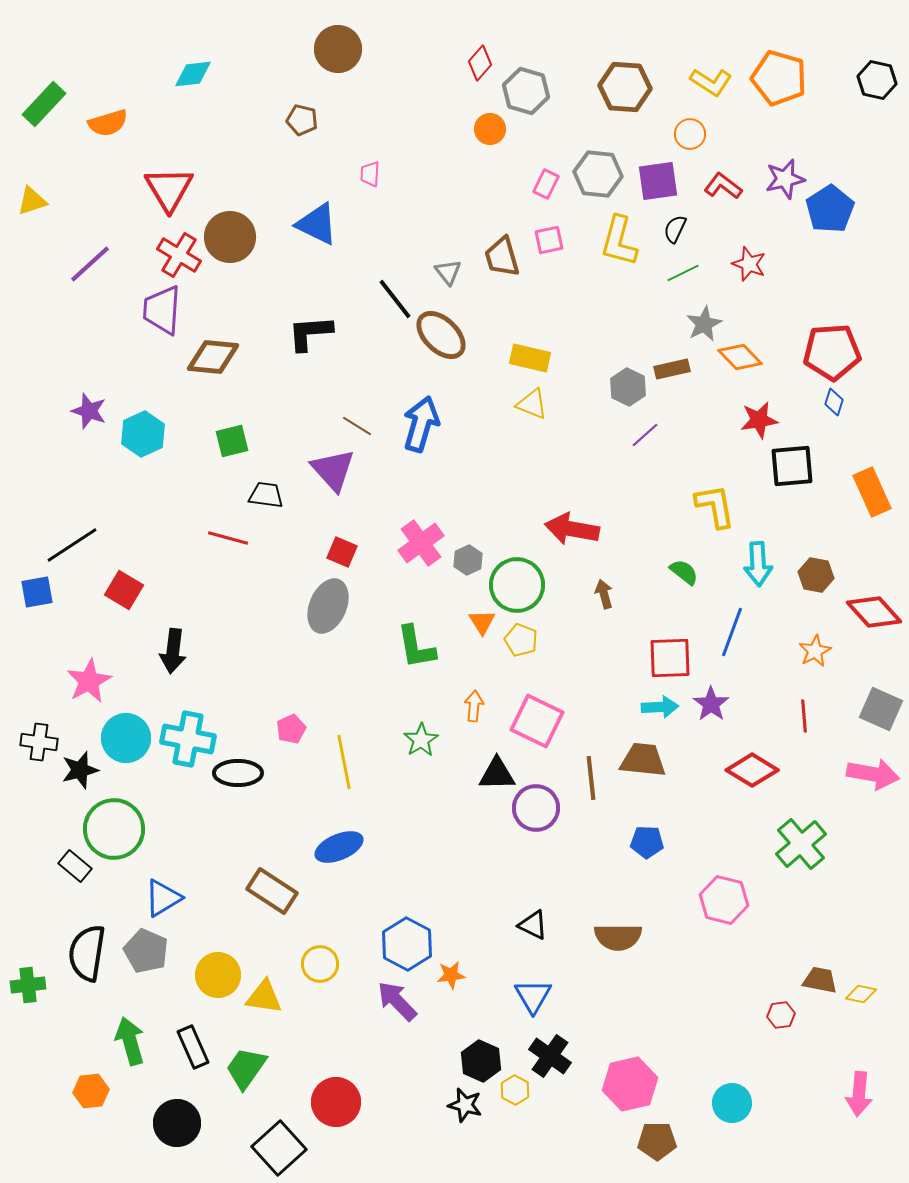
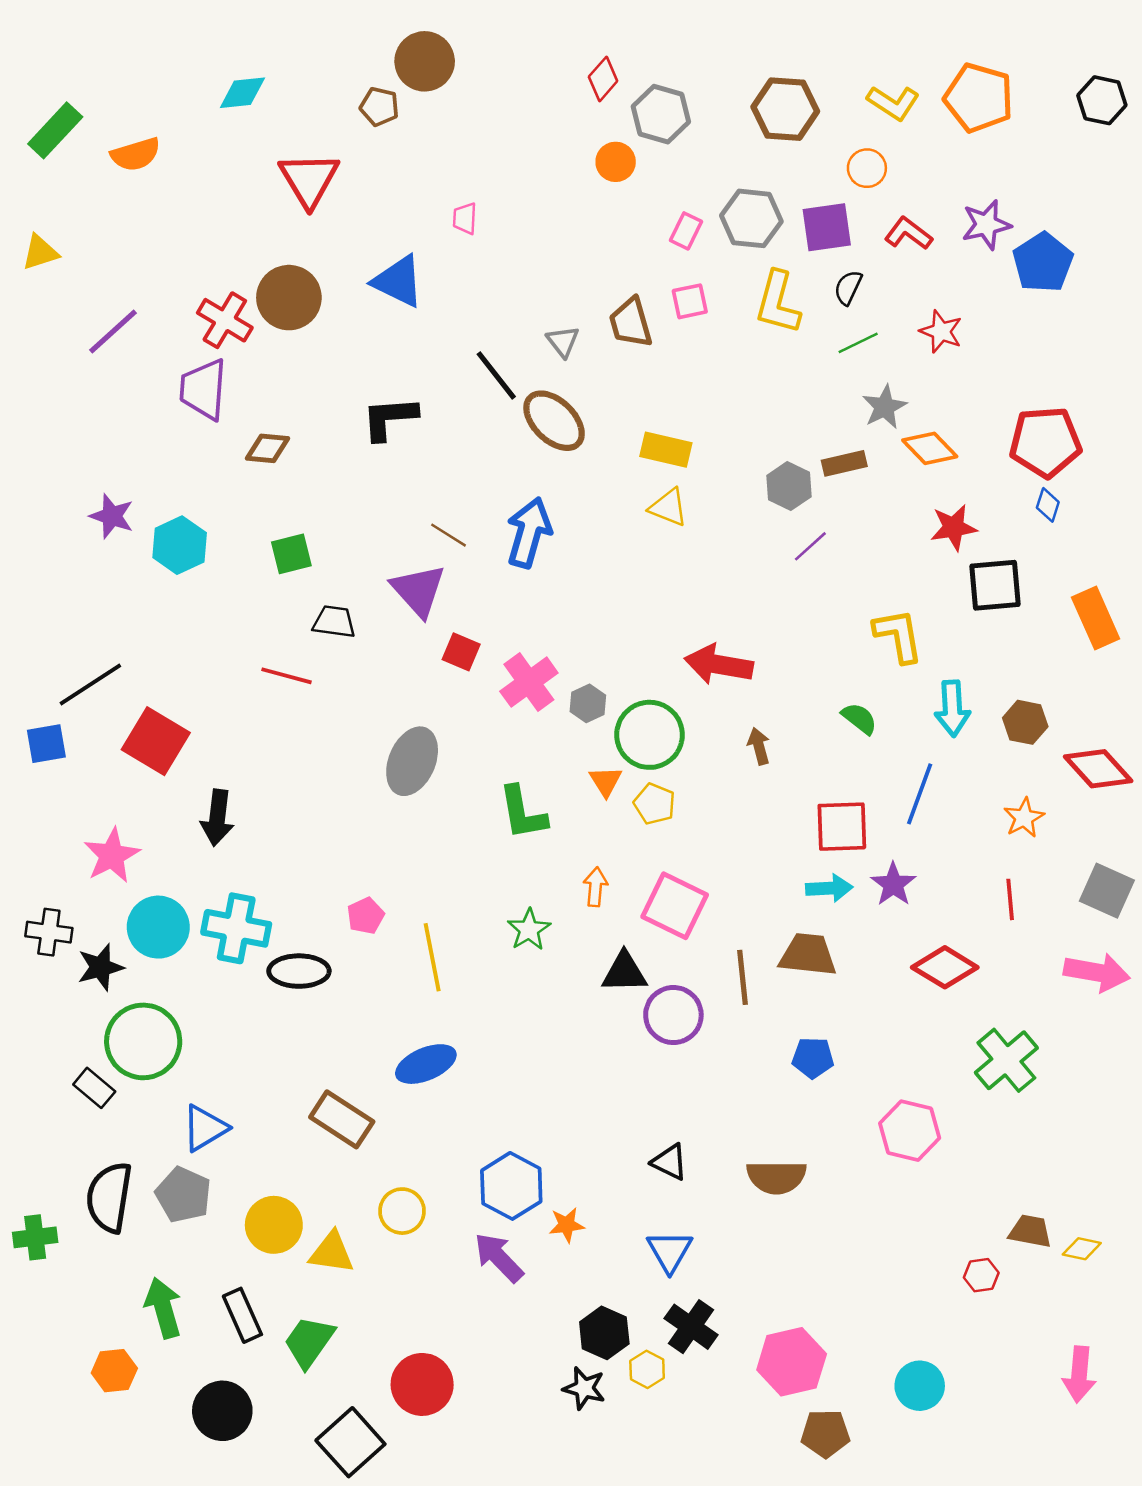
brown pentagon: (302, 120) -> (379, 107), moved
red triangle: (169, 189) -> (309, 179), moved
brown diamond: (213, 357) -> (268, 448), size x0.7
red square: (342, 552) -> (461, 652), moved
red square: (124, 590) -> (156, 741), size x1.4

